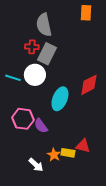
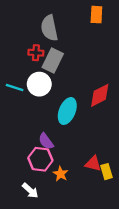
pink hexagon: (23, 119) -> (40, 159), moved
yellow rectangle: (68, 153) -> (107, 172), moved, turned 64
white arrow: (36, 165) -> (30, 191), moved

